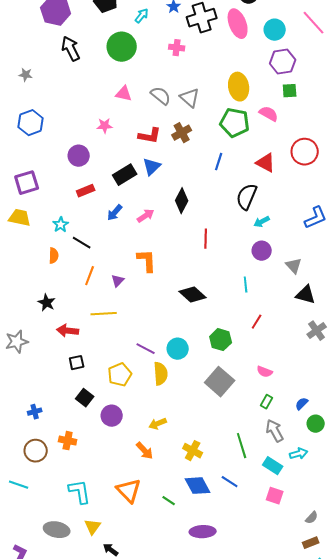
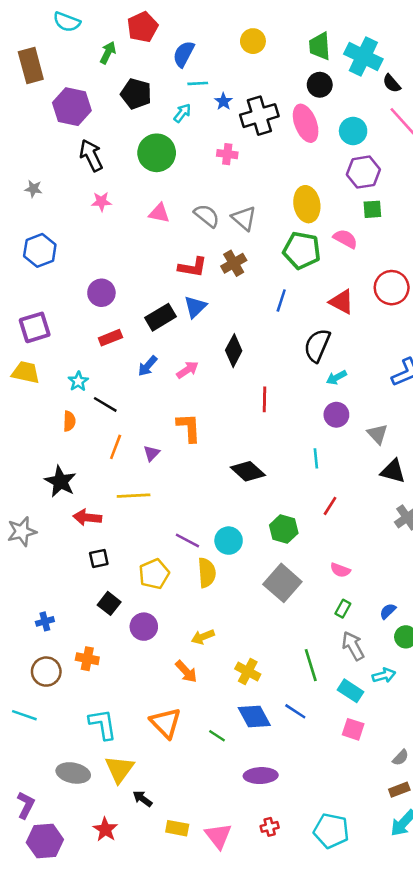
pink star: (105, 126) -> (101, 202), moved
black star: (47, 303) -> (60, 482), size x1.4
yellow triangle: (93, 527) -> (119, 769), size x1.4

